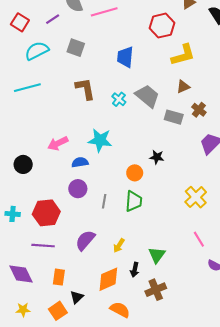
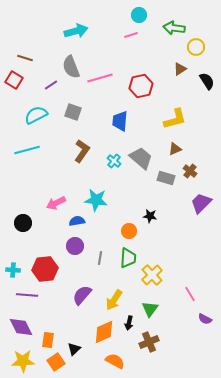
red square: (20, 22) -> (14, 80), moved
red hexagon: (162, 26) -> (141, 86), moved
brown L-shape: (85, 89) -> (82, 151), turned 45
yellow cross: (196, 197) -> (152, 275), moved
purple line: (43, 246) -> (27, 295), moved
yellow arrow: (119, 246) -> (114, 300), size x1.5
orange rectangle: (59, 277) -> (48, 340), moved
yellow star: (23, 310) -> (23, 361), size x1.6

